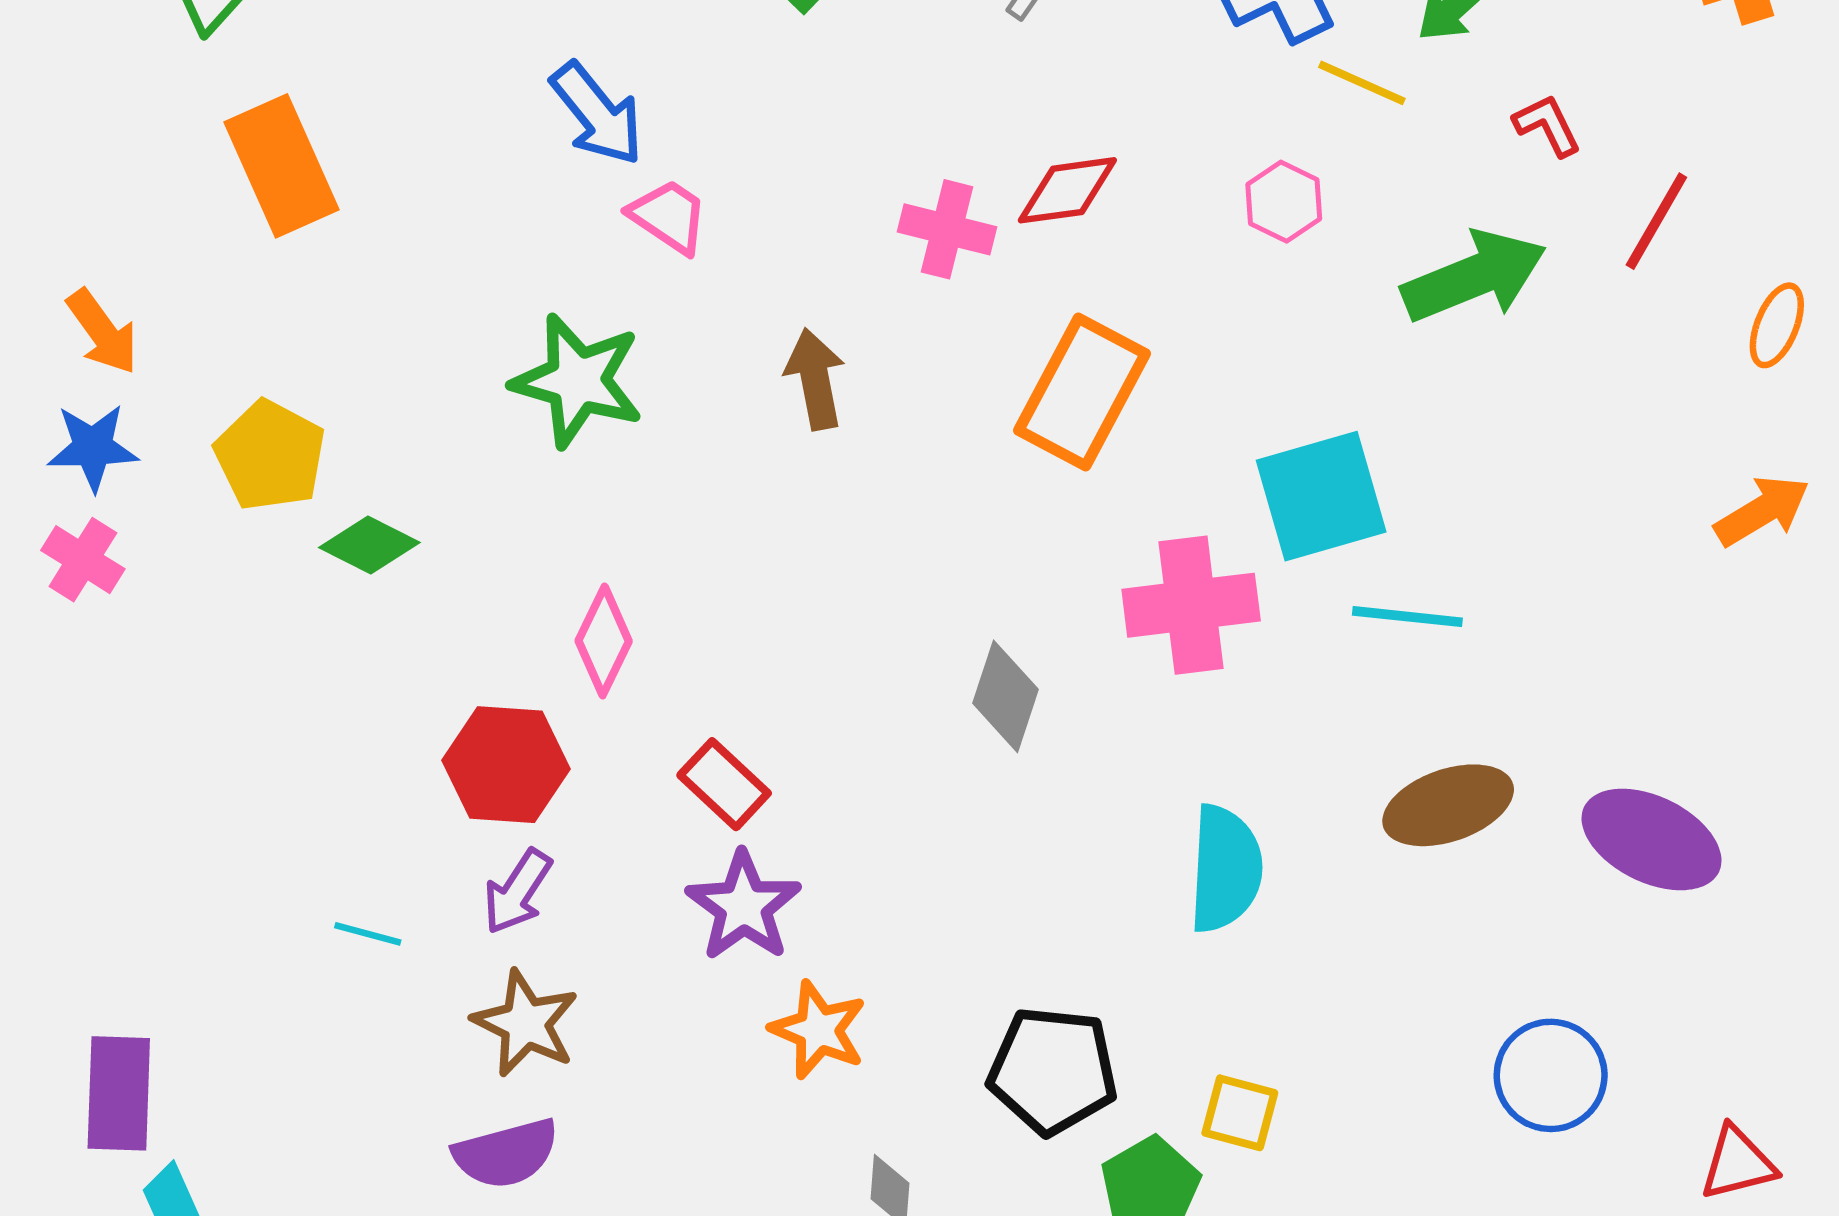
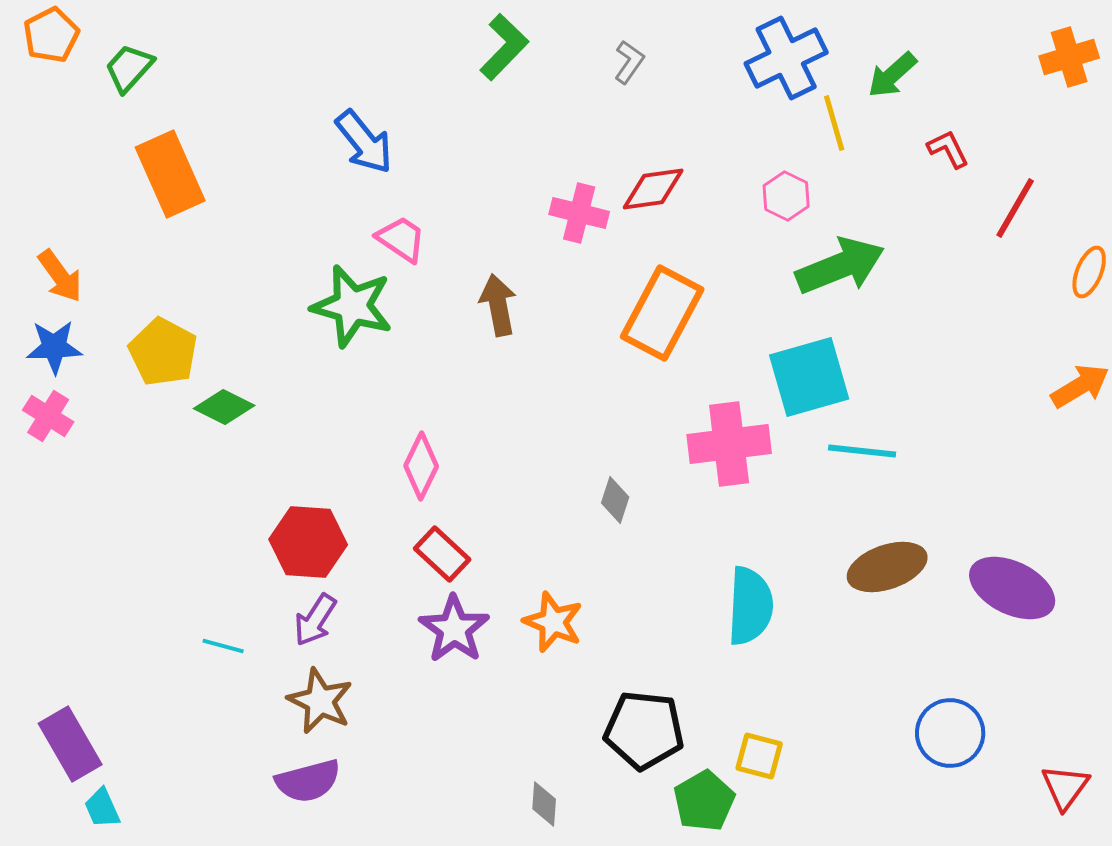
yellow line: (1362, 83) -> (834, 123), turned 50
pink trapezoid: (669, 216) -> (401, 239), moved
green arrow: (1474, 277) -> (840, 266), moved
pink diamond: (604, 641) -> (421, 466), moved
gray diamond: (1006, 696) -> (615, 500), size x0.7
orange star: (818, 1030) -> (553, 622), moved
purple rectangle: (119, 1093) -> (70, 744), turned -32
red triangle: (1738, 1163) -> (1065, 787), turned -40

